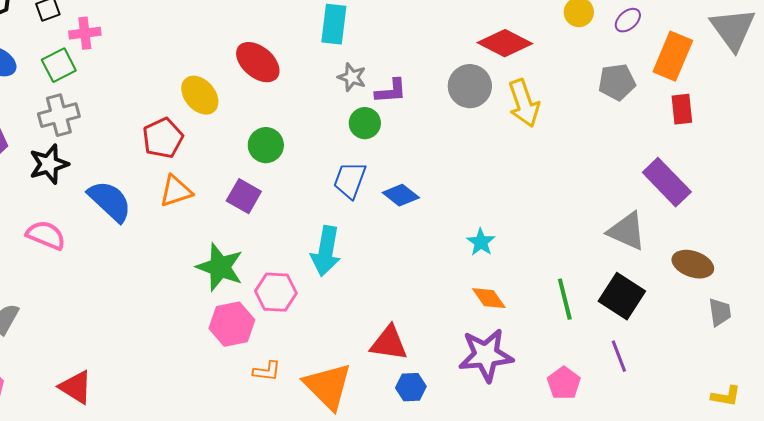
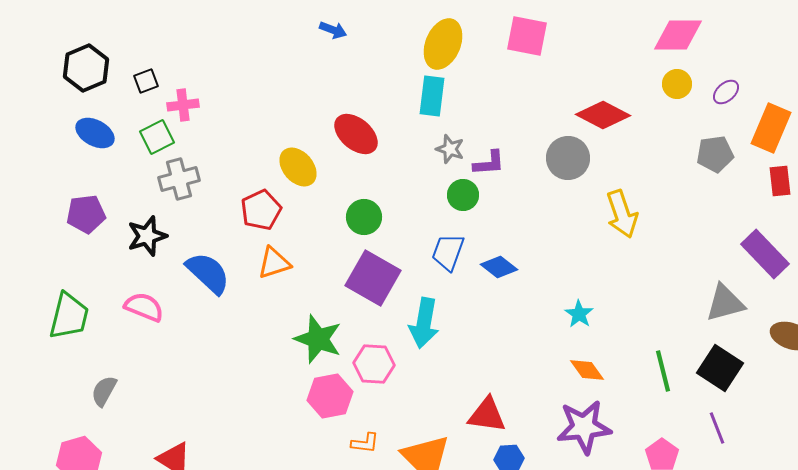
yellow arrow: (524, 103) -> (622, 214), moved
gray cross: (59, 115) -> (179, 179), moved
purple square: (244, 196) -> (373, 278), moved, size x1.6
gray triangle: (627, 231) -> (725, 303), turned -39

